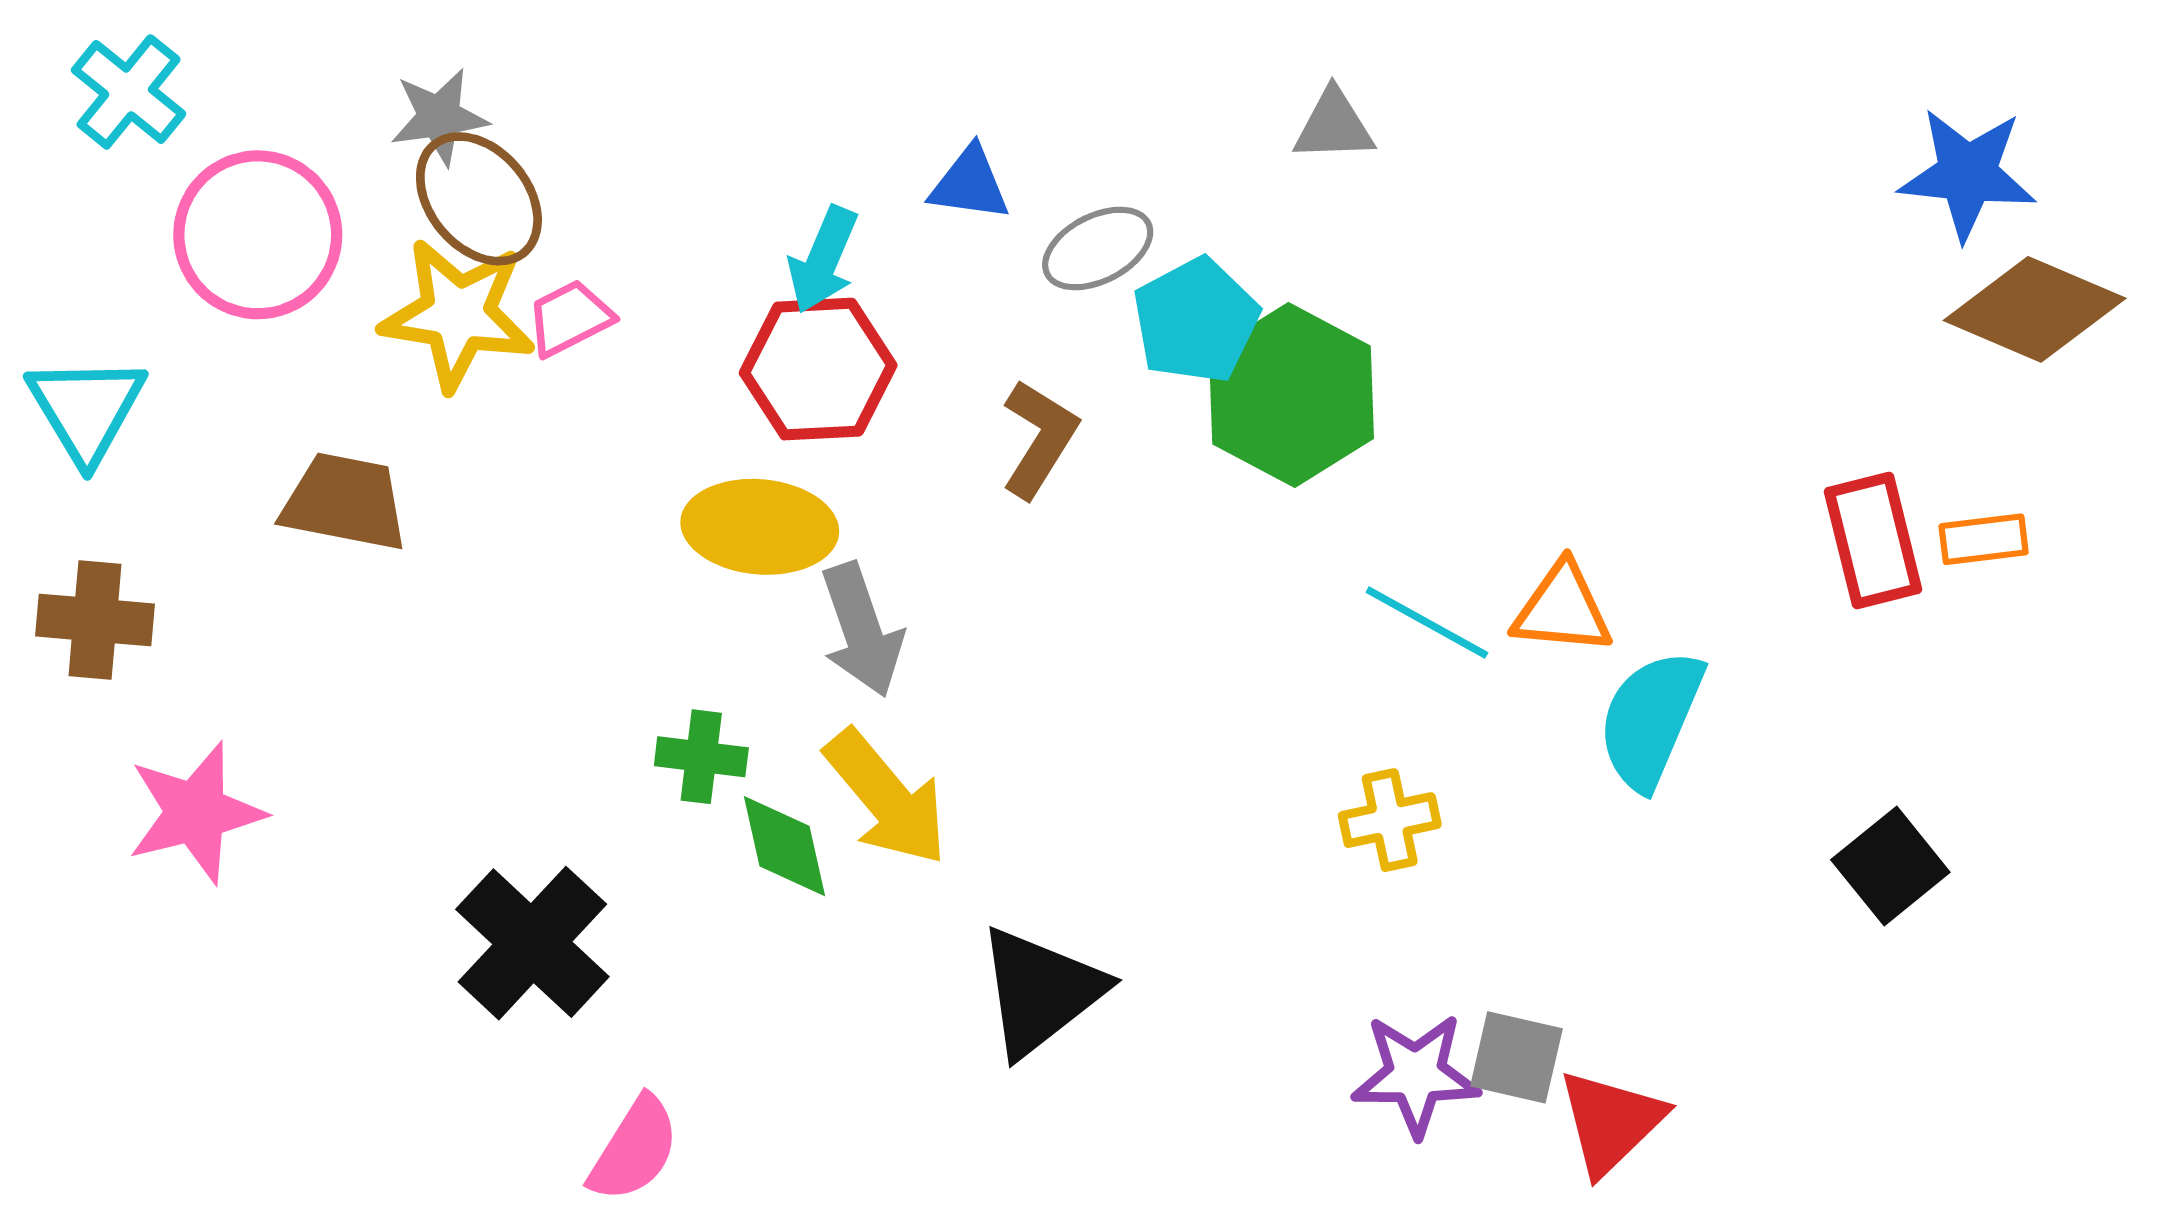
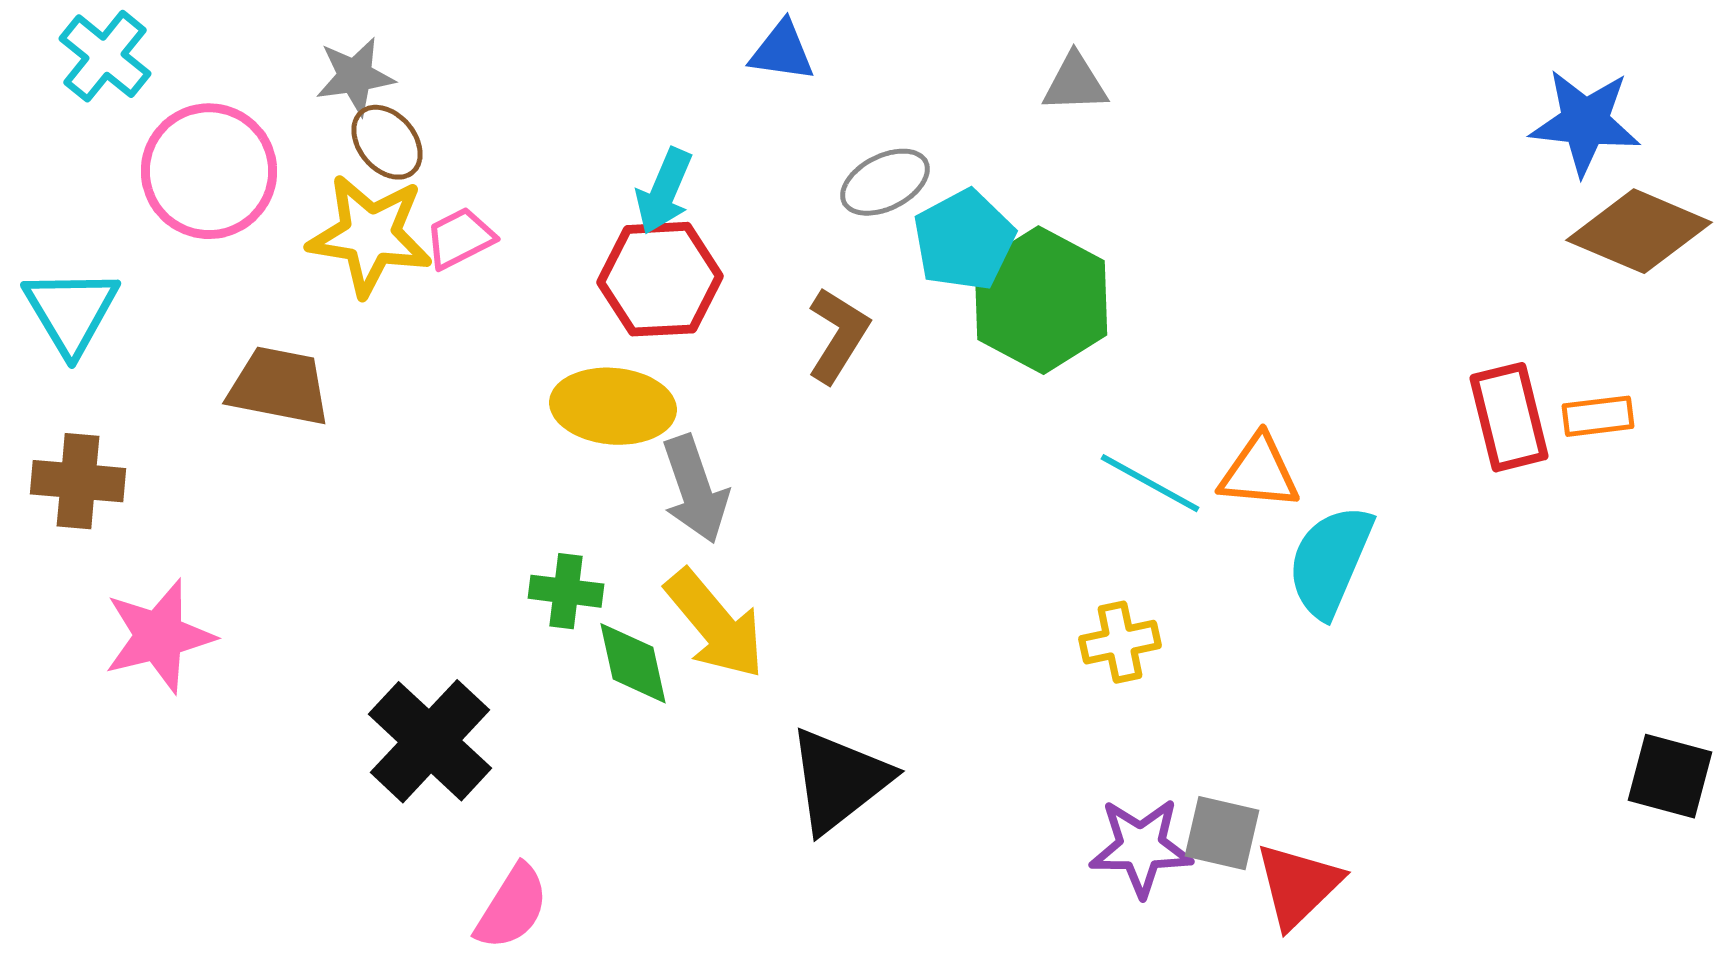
blue triangle: (970, 184) -> (782, 51), moved
brown ellipse: (479, 199) -> (387, 142), size x0.7
black square: (1890, 866) -> (1670, 776), moved, turned -36

